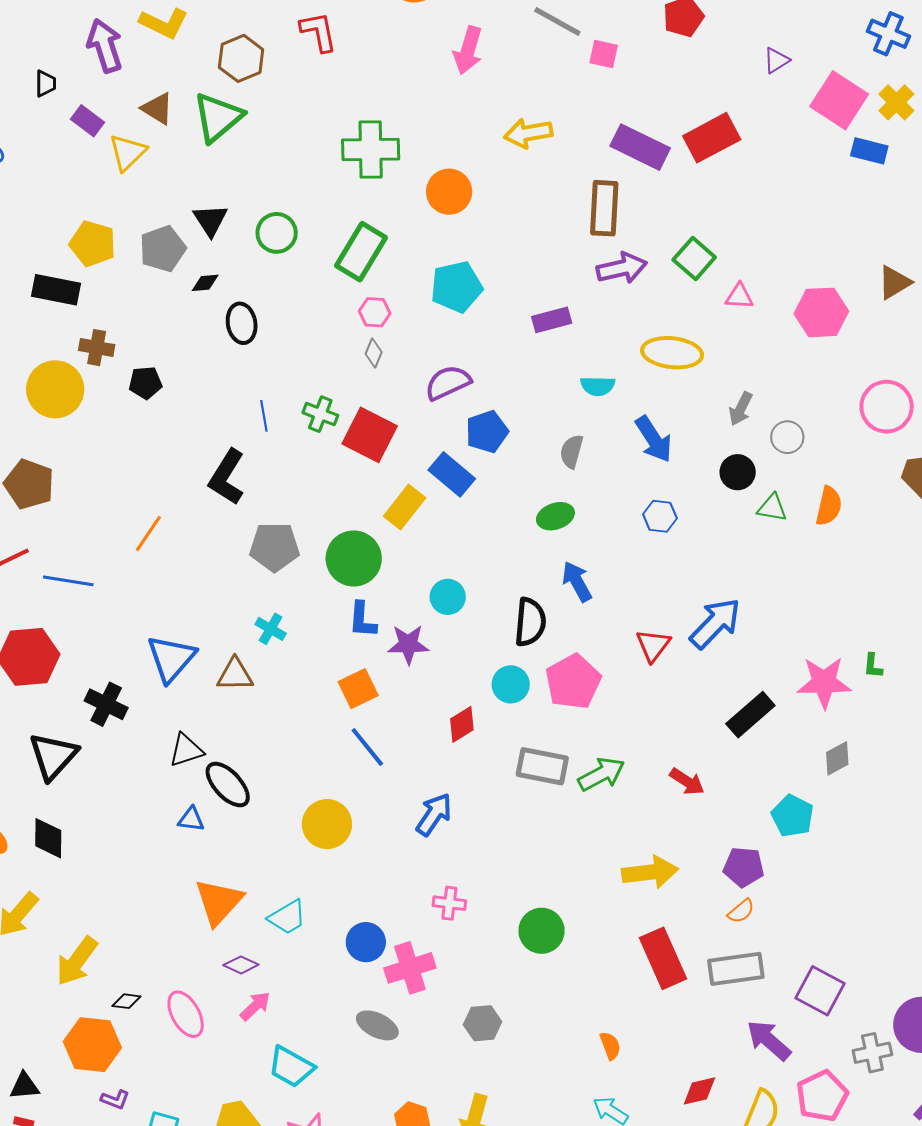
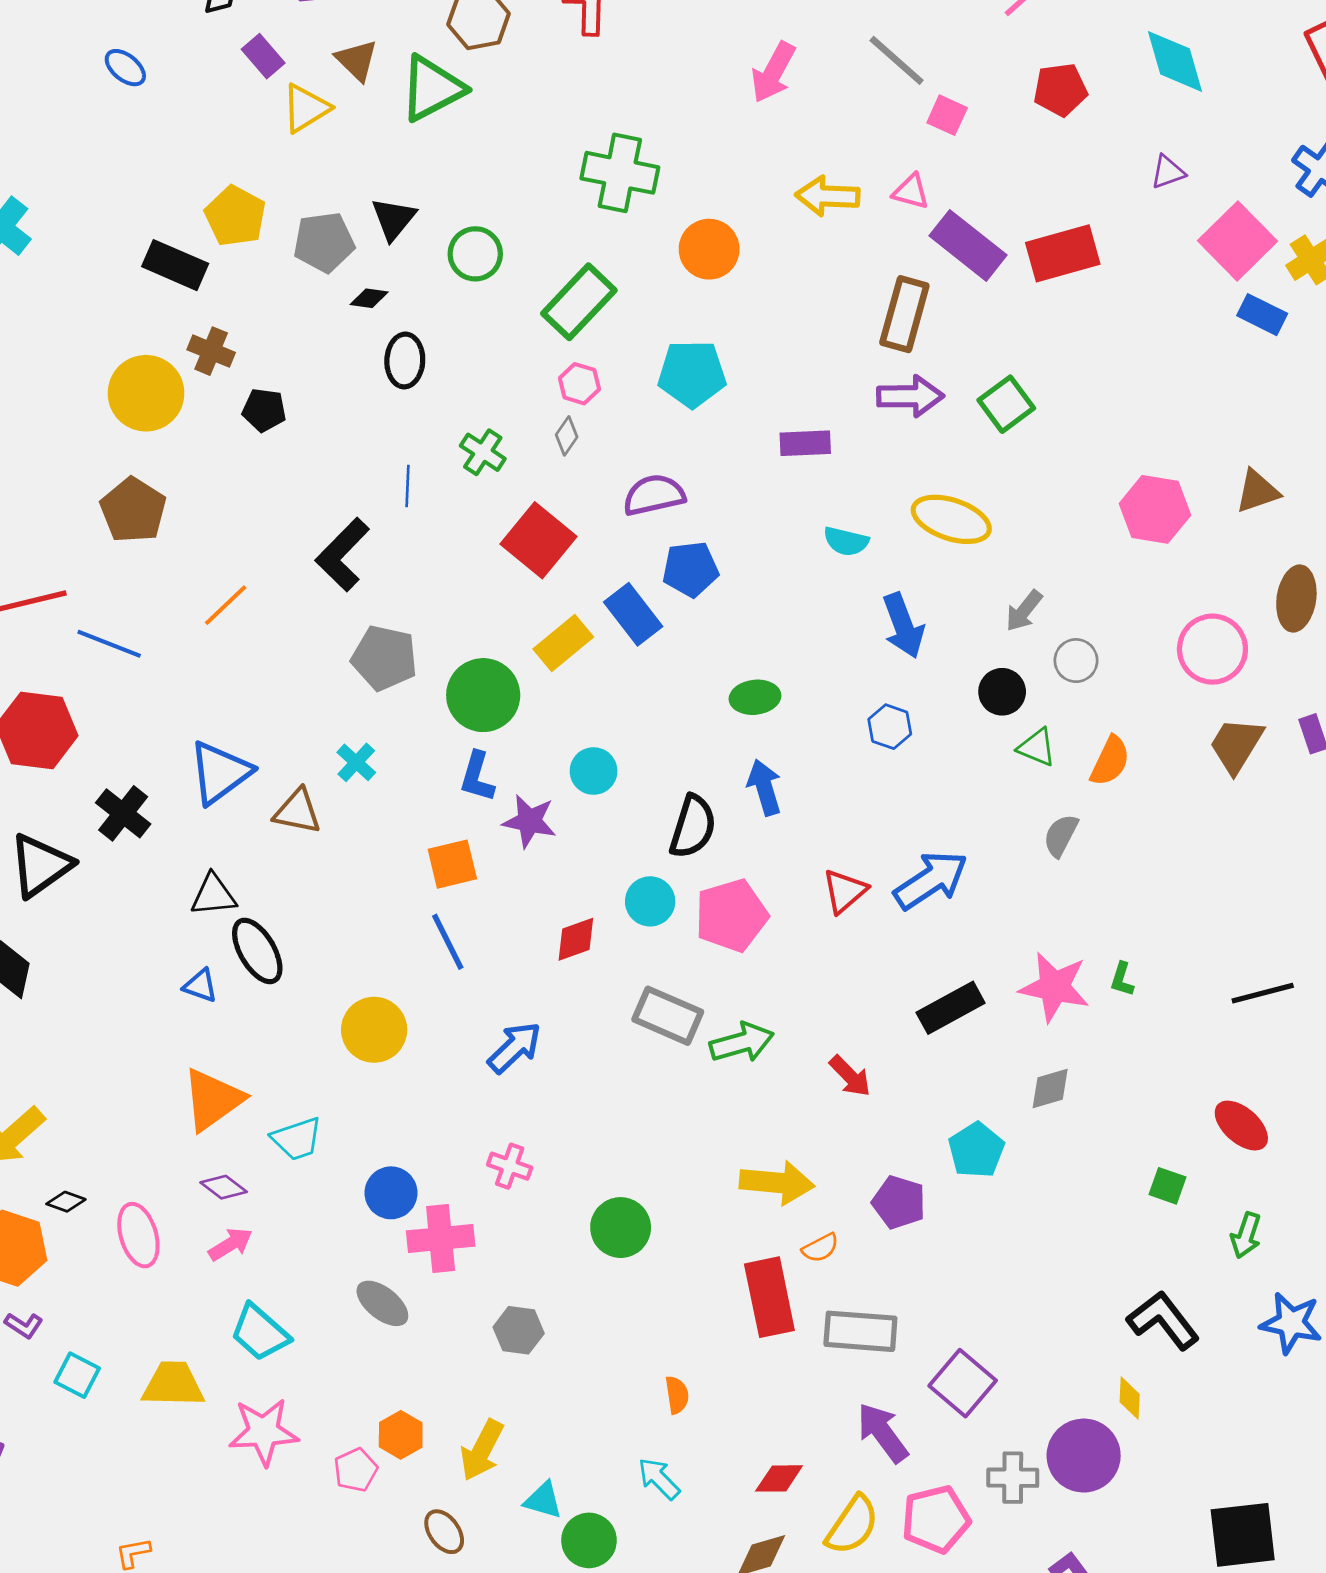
pink triangle: (739, 296) -> (911, 192), moved
green cross: (320, 414) -> (483, 452), moved
gray semicircle: (572, 451) -> (1061, 835), moved
brown pentagon: (29, 484) -> (133, 510), moved
orange semicircle: (741, 911) -> (820, 1248), moved

